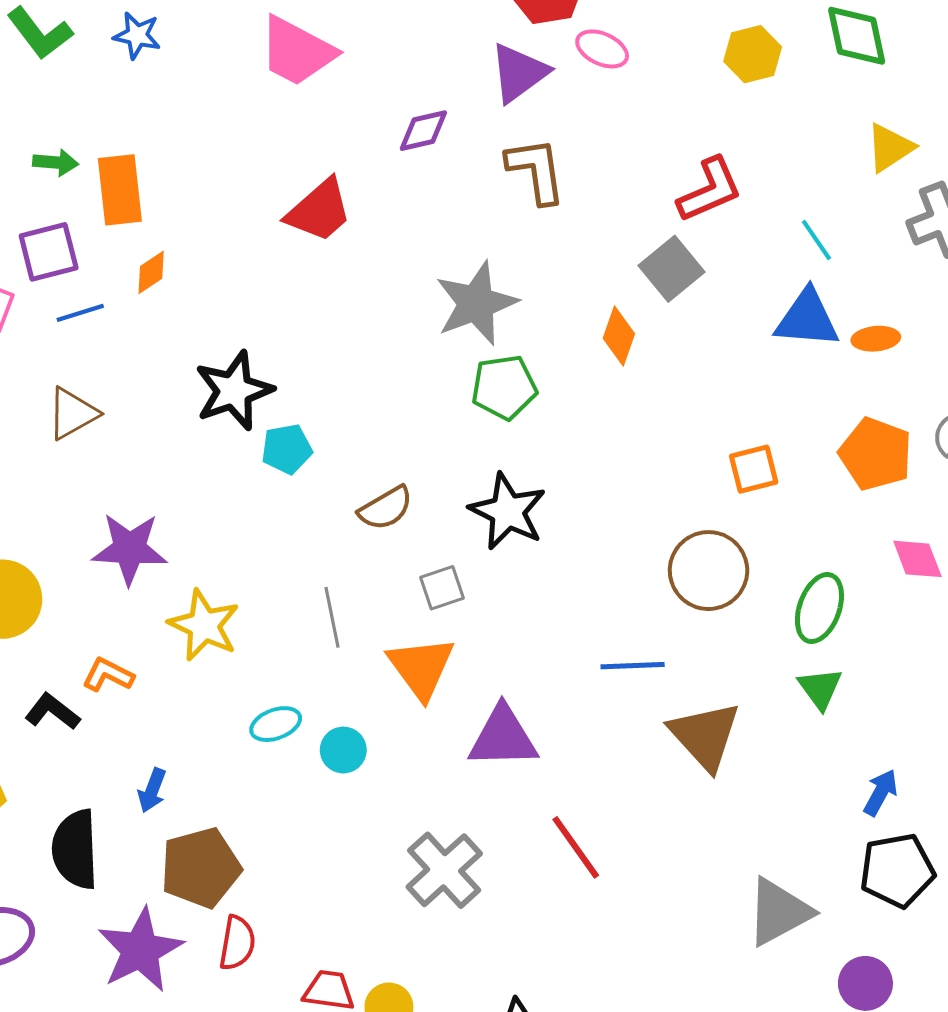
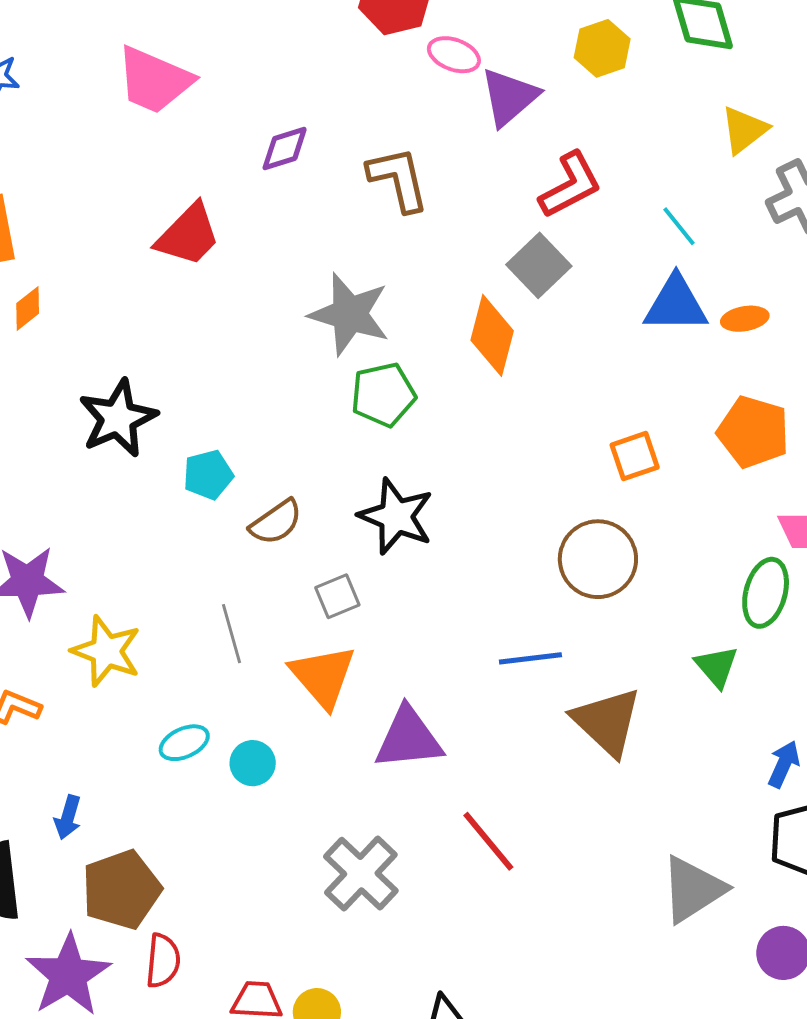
purple triangle: (519, 73) -> (509, 97), moved
gray star: (476, 303) -> (350, 314), turned -30
orange diamond: (619, 336) -> (492, 335), size x1.4
cyan pentagon: (287, 449) -> (208, 475), moved
green ellipse: (819, 608) -> (766, 593), moved

